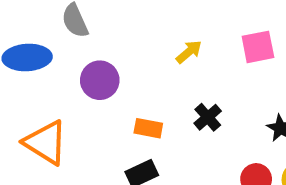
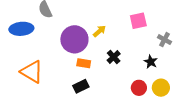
yellow arrow: (189, 52) -> (99, 31), moved
purple circle: (100, 80) -> (74, 39), moved, size x1.4

